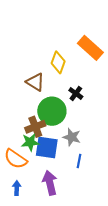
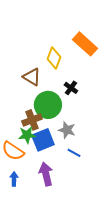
blue square: (47, 147) -> (43, 140), turned -30
blue line: (79, 161) -> (74, 153), turned -72

